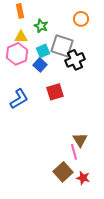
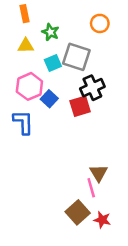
pink hexagon: (17, 54) -> (29, 86), moved
black cross: (75, 60) -> (92, 88), moved
blue square: (40, 65) -> (49, 99), moved
red square: (55, 92) -> (80, 106), moved
blue L-shape: (19, 99) -> (23, 122), turned -60

